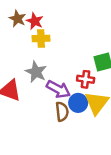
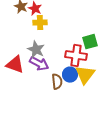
red cross: (86, 79) -> (76, 56), size x1.5
purple arrow: (58, 89) -> (39, 64), moved

